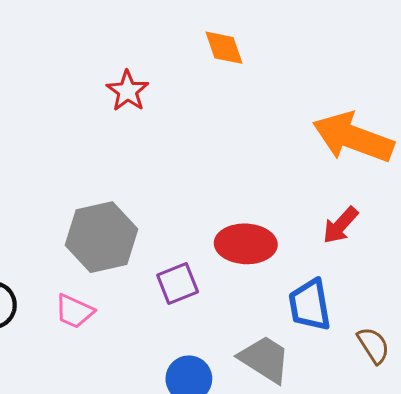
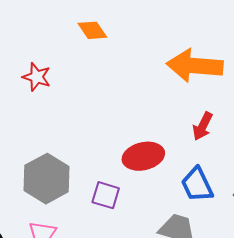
purple square: (178, 284) -> (106, 195), turned -36

